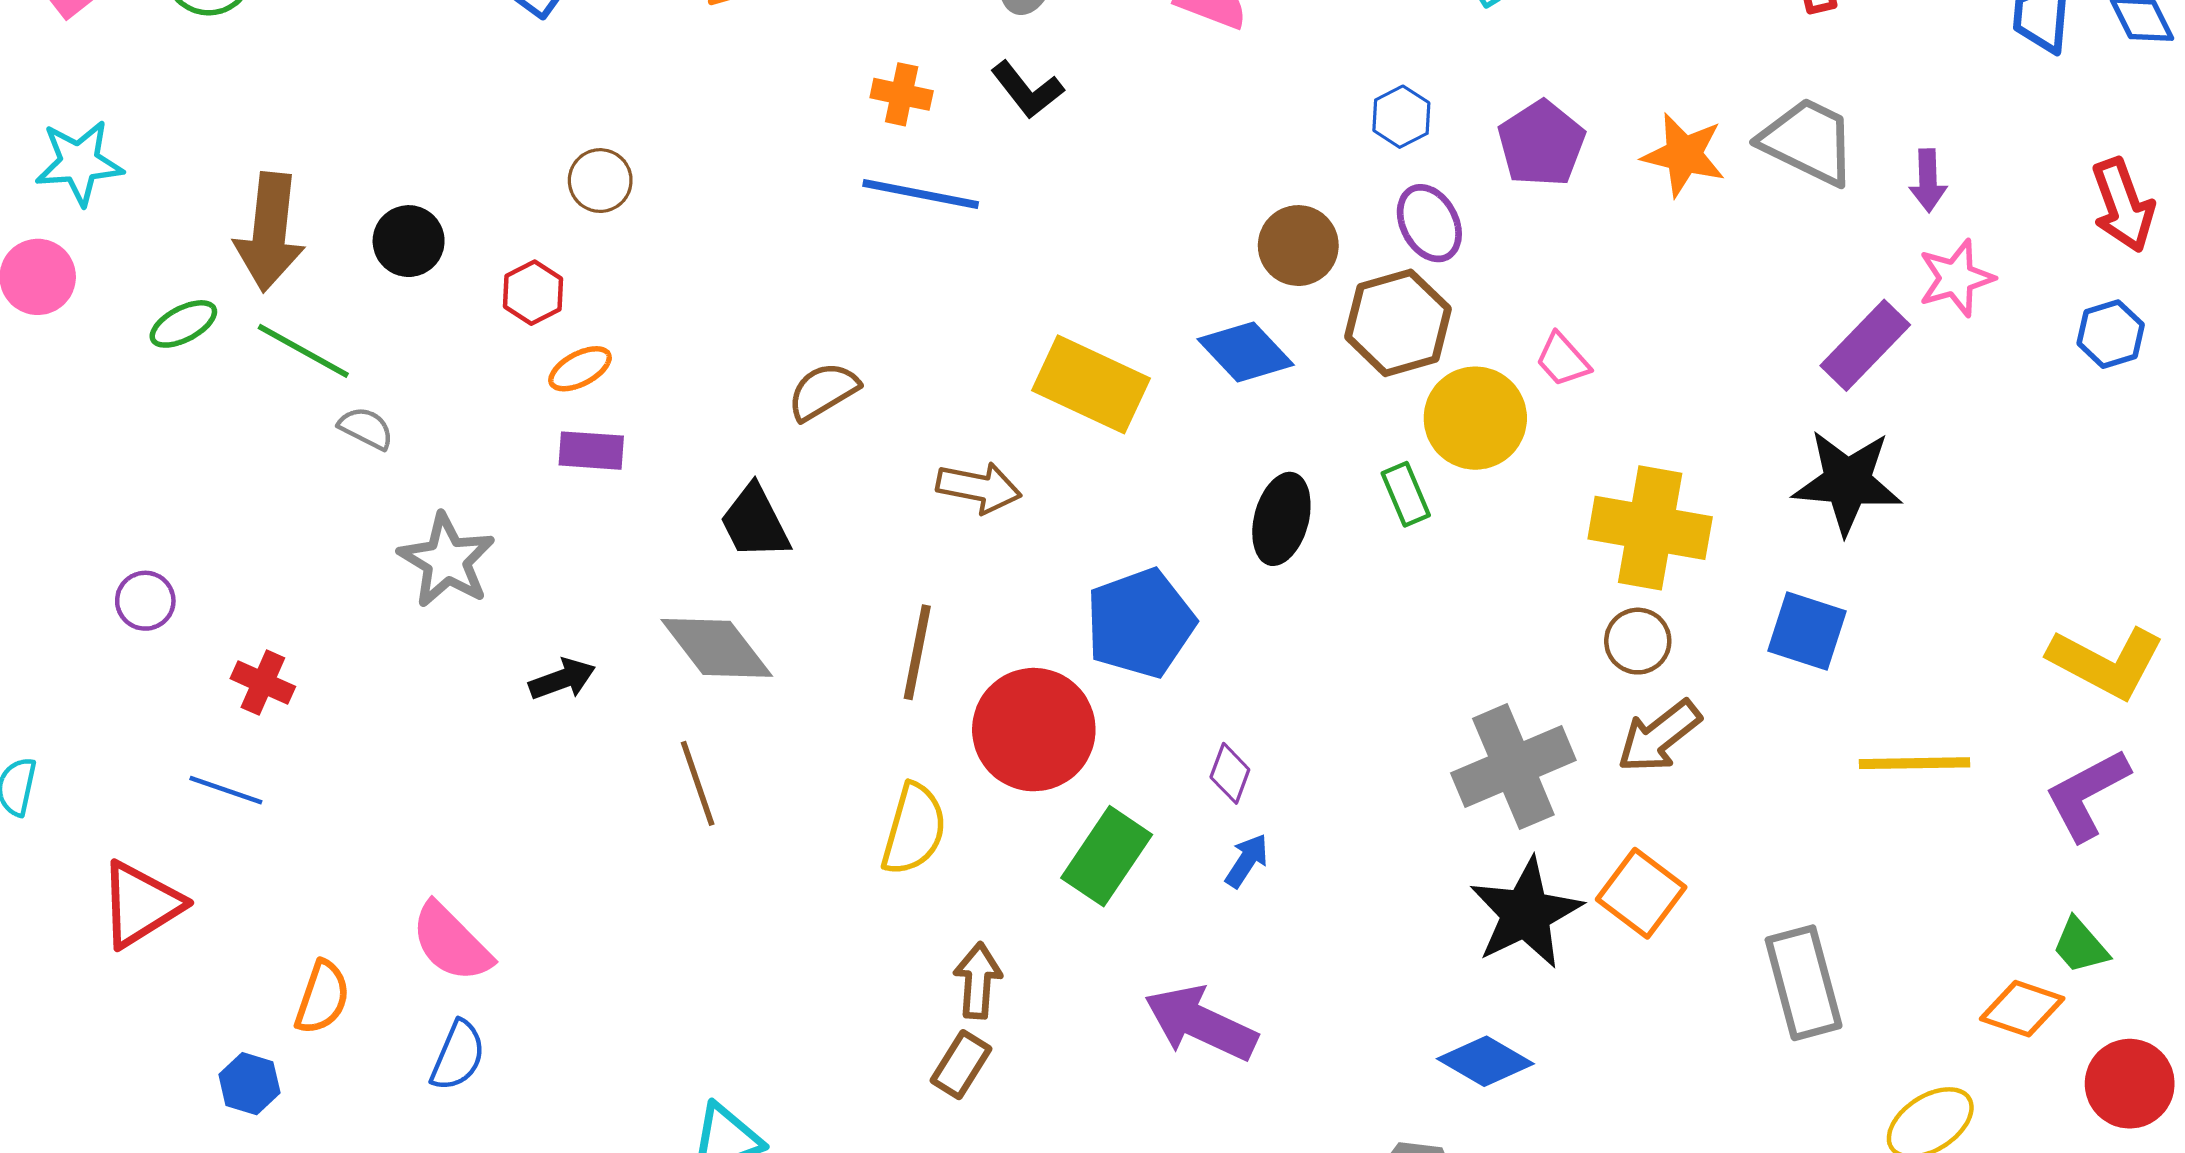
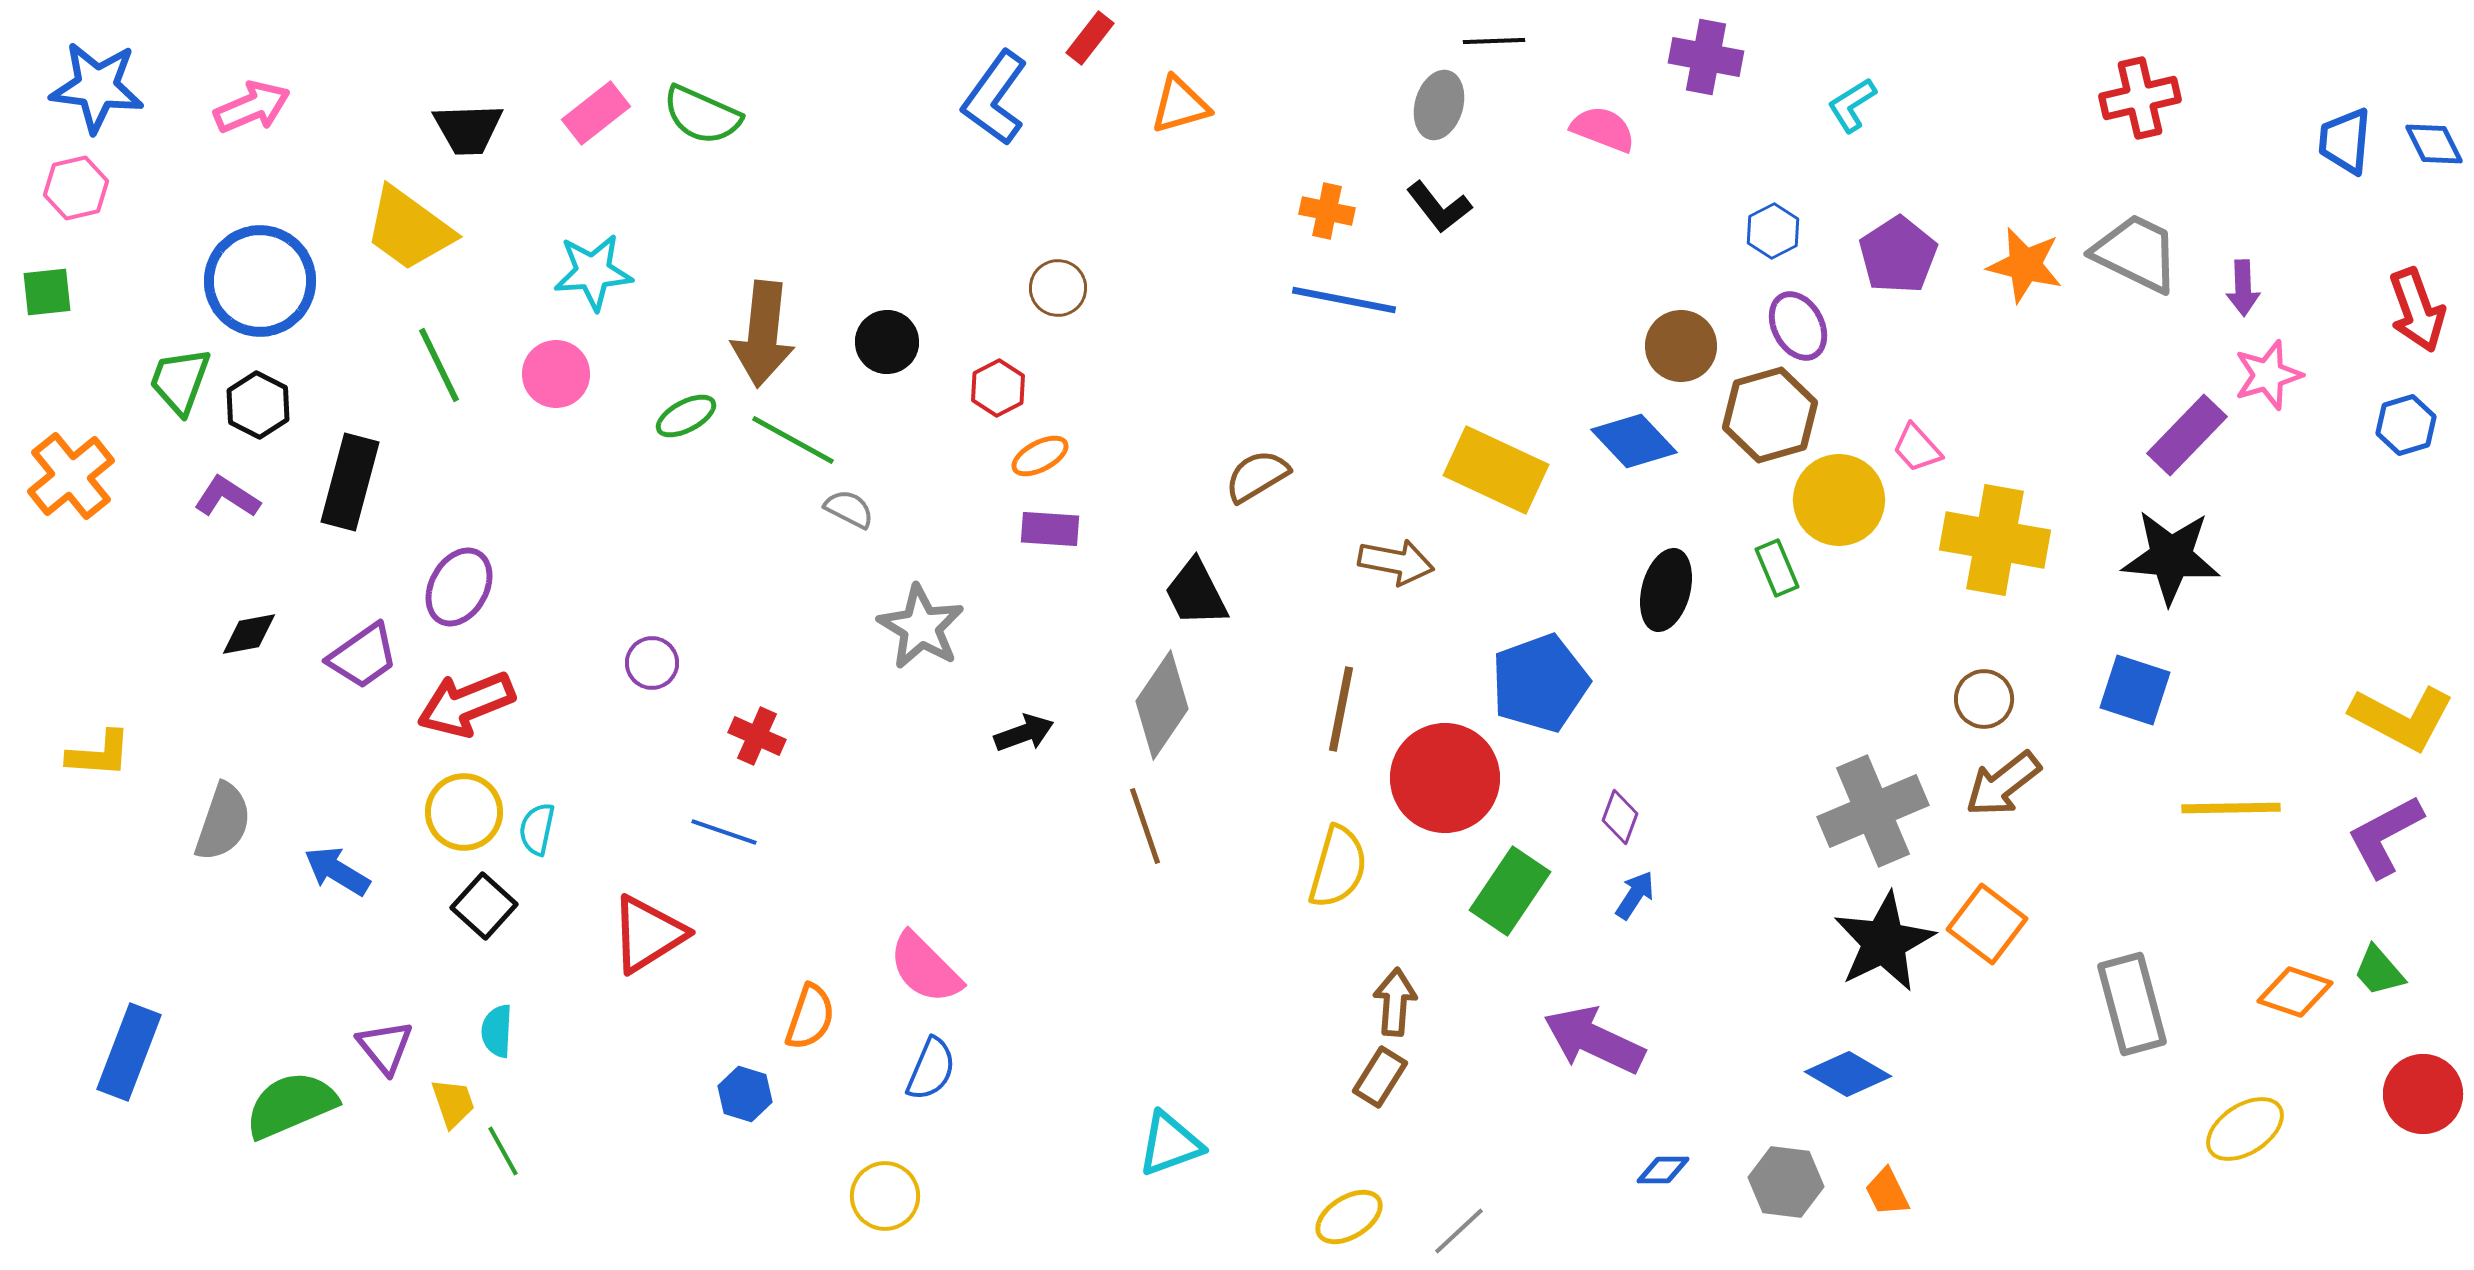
yellow cross: (1650, 528) -> (1995, 540), moved
gray diamond: (717, 648) -> (1162, 705), turned 72
orange diamond: (2022, 1009) -> (2295, 992), moved

